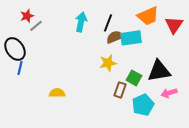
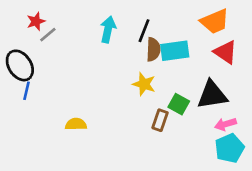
orange trapezoid: (148, 16) -> (215, 21), moved
red triangle: (174, 25) -> (225, 52), moved, turned -30
brown semicircle: (115, 37) -> (153, 49), turned 114
yellow star: (108, 63) -> (144, 84), turned 30
cyan pentagon: (143, 105) -> (229, 148), moved

